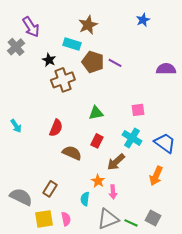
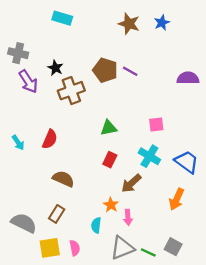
brown star: (88, 25) -> (129, 24), moved, turned -30
purple arrow: (31, 27) -> (28, 81), moved
cyan rectangle: (72, 44) -> (62, 18), moved
gray cross: (16, 47) -> (18, 53), turned -36
red semicircle: (56, 128) -> (50, 139), moved
brown semicircle: (72, 153) -> (63, 179), moved

